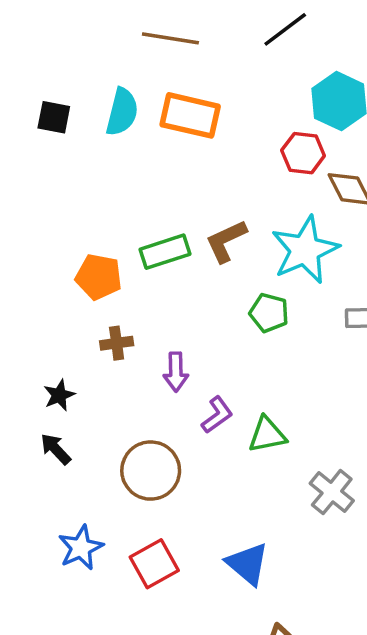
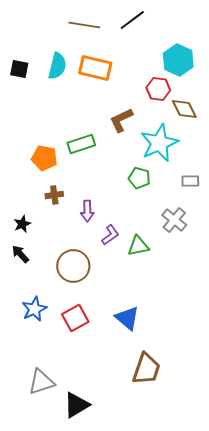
black line: (285, 29) -> (132, 20), moved
brown L-shape: (226, 241) -> (121, 120), moved
gray cross: (332, 492) -> (174, 220), moved

